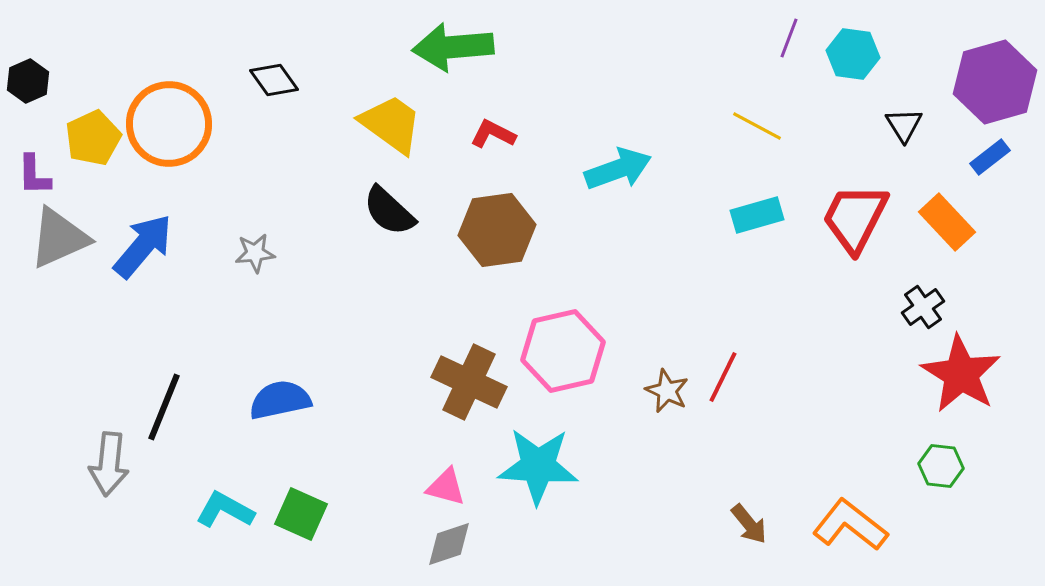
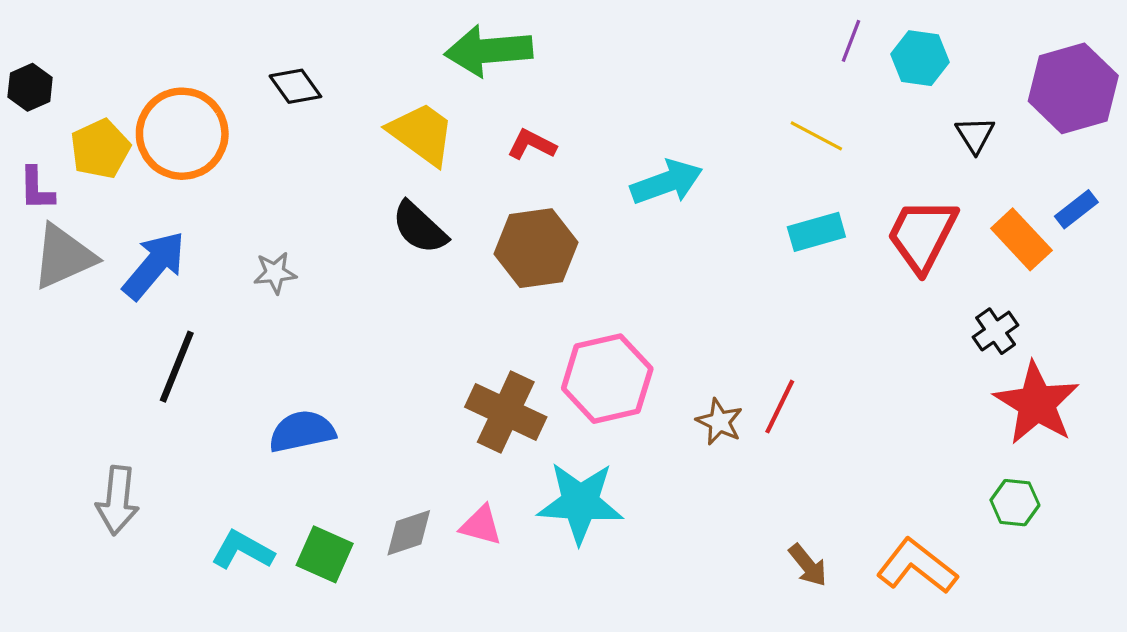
blue rectangle: (990, 157) -> (1076, 209), moved
black line: (164, 407) -> (177, 367), moved
gray diamond: (449, 544) -> (409, 533), moved

